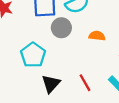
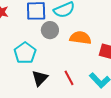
orange semicircle: (97, 36) -> (80, 38), size x1.5

